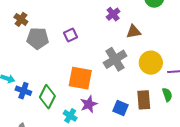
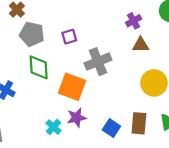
purple cross: (113, 14) -> (134, 21), moved
gray cross: (115, 59) -> (98, 62), moved
green diamond: (47, 97) -> (39, 67), moved, turned -40

